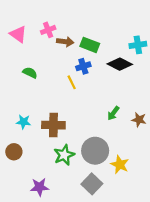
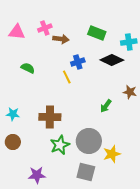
pink triangle: (18, 34) -> (17, 32), turned -30
green rectangle: (90, 45) -> (97, 33), moved
brown star: (139, 120) -> (130, 92), moved
cyan star: (24, 122) -> (13, 114), moved
yellow star: (120, 165) -> (112, 154), turned 30
gray square: (92, 184) -> (86, 172), turned -30

